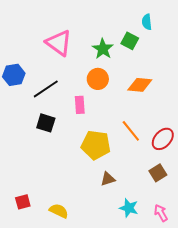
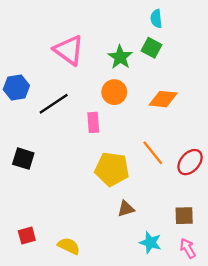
cyan semicircle: (147, 22) -> (156, 19), moved
black square: (46, 123) -> (23, 159), moved
brown square: (158, 173) -> (184, 216), moved, turned 30

